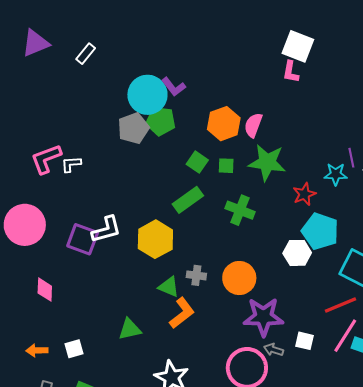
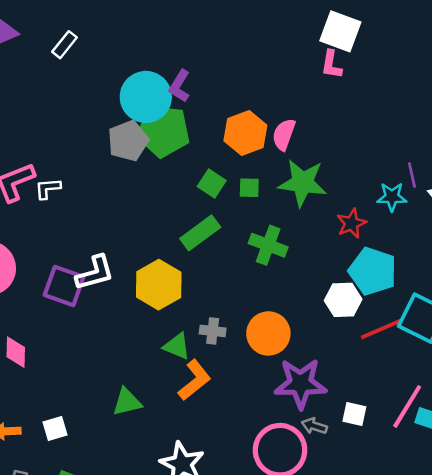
purple L-shape: (174, 87) -> (180, 86), turned 70
green pentagon: (161, 121) -> (163, 131), size x1.4
red line: (341, 305) -> (381, 329), moved

